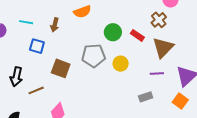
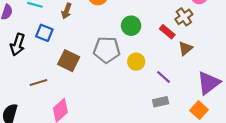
red rectangle: (137, 35) -> (167, 32), moved
brown triangle: (163, 48) -> (186, 48), size x0.6
purple line: (157, 73) -> (164, 77), moved, turned 40
black arrow: (16, 77) -> (18, 45), moved

